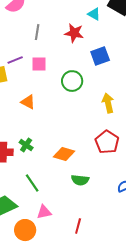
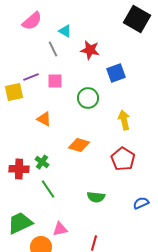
cyan triangle: (94, 14) -> (65, 31), moved
gray line: (37, 32) -> (53, 49), turned -35
orange diamond: (64, 154) -> (79, 145), moved
green line: (32, 183) -> (48, 189), moved

